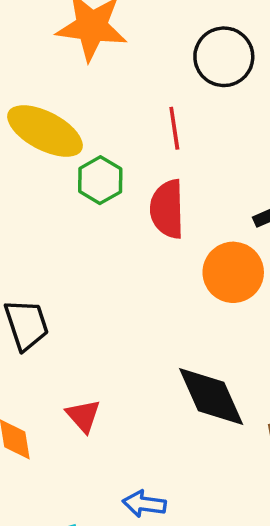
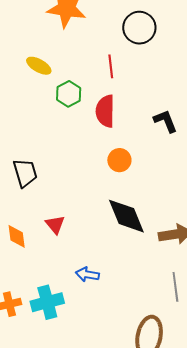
yellow ellipse: (45, 131) -> (39, 66), size x0.6
orange circle: (233, 272) -> (119, 160), moved, size x0.7

